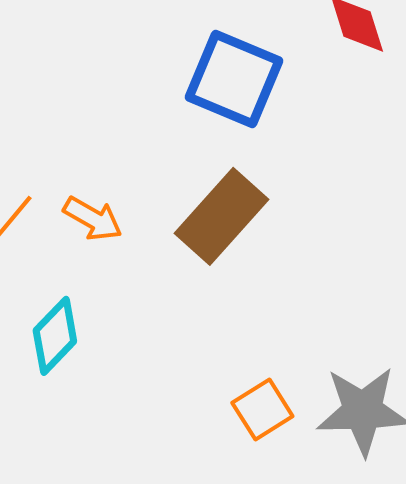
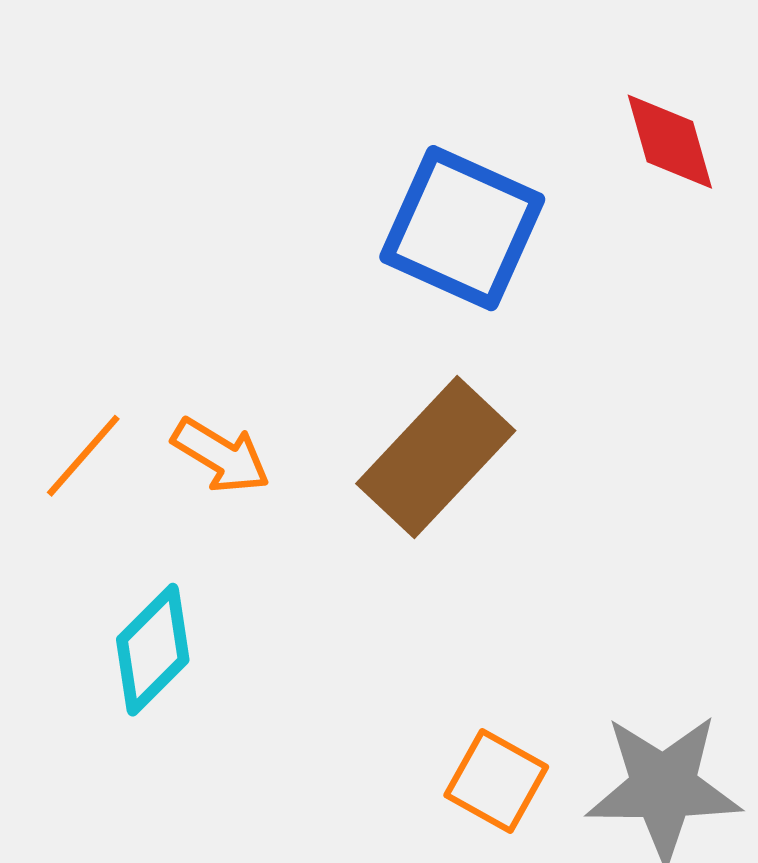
orange square: (262, 410) -> (496, 781), turned -30

